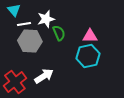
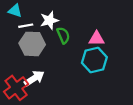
cyan triangle: (14, 10) -> (15, 11), turned -32
white arrow: (44, 76) -> (34, 78), moved

